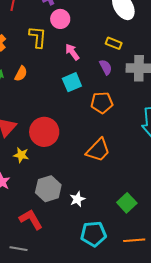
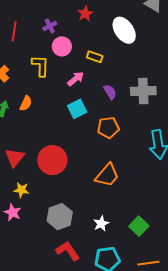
yellow rectangle: (114, 43) -> (95, 57), moved
pink arrow: (72, 52) -> (76, 79), turned 90
yellow star: (21, 155) -> (21, 190), moved
white star: (77, 199) -> (101, 224), moved
red L-shape: (31, 219) -> (68, 251), moved

